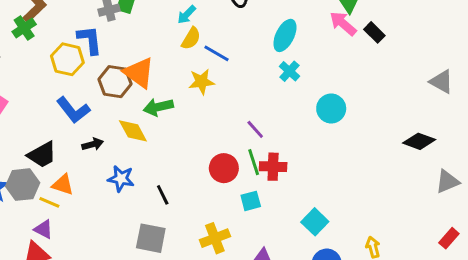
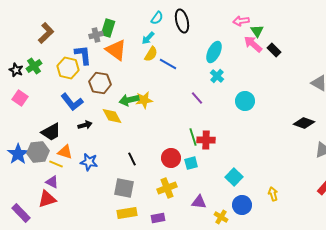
green cross: (24, 28) -> (34, 66), moved
orange triangle: (139, 73) -> (116, 50), moved
yellow star: (201, 82) -> (144, 100), moved
purple line: (255, 129) -> (197, 98), moved
red circle: (224, 168) -> (171, 158), moved
blue star: (121, 179) -> (89, 162), moved

